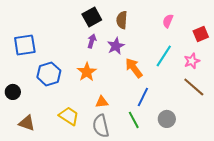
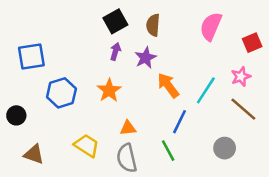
pink semicircle: (168, 21) -> (211, 26), size x1.6
cyan line: (164, 56) -> (206, 90), moved
gray circle: (167, 119) -> (225, 148), moved

